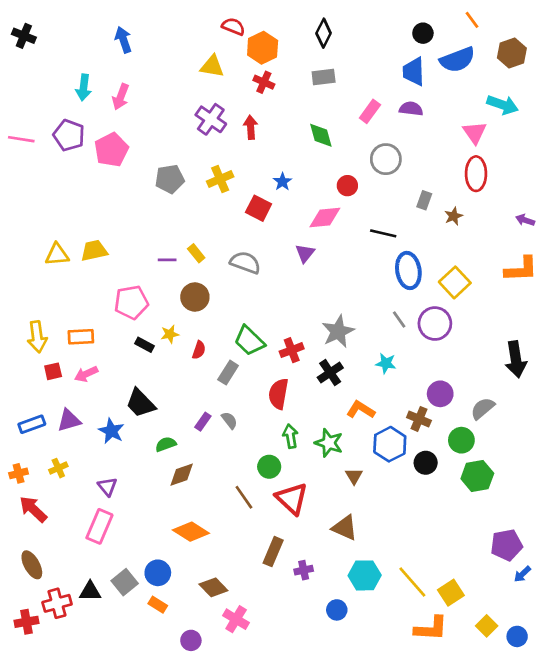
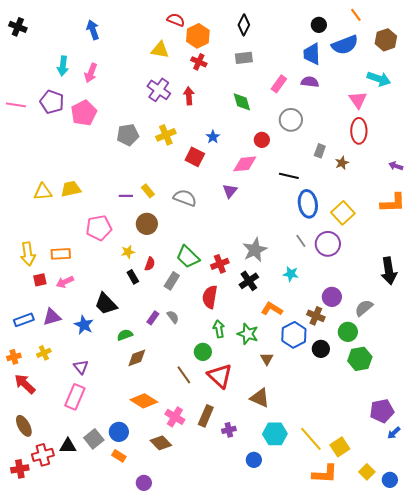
black rectangle: (145, 345) -> (133, 277), moved, turned 32
pink cross: (236, 619) -> (175, 417), moved

